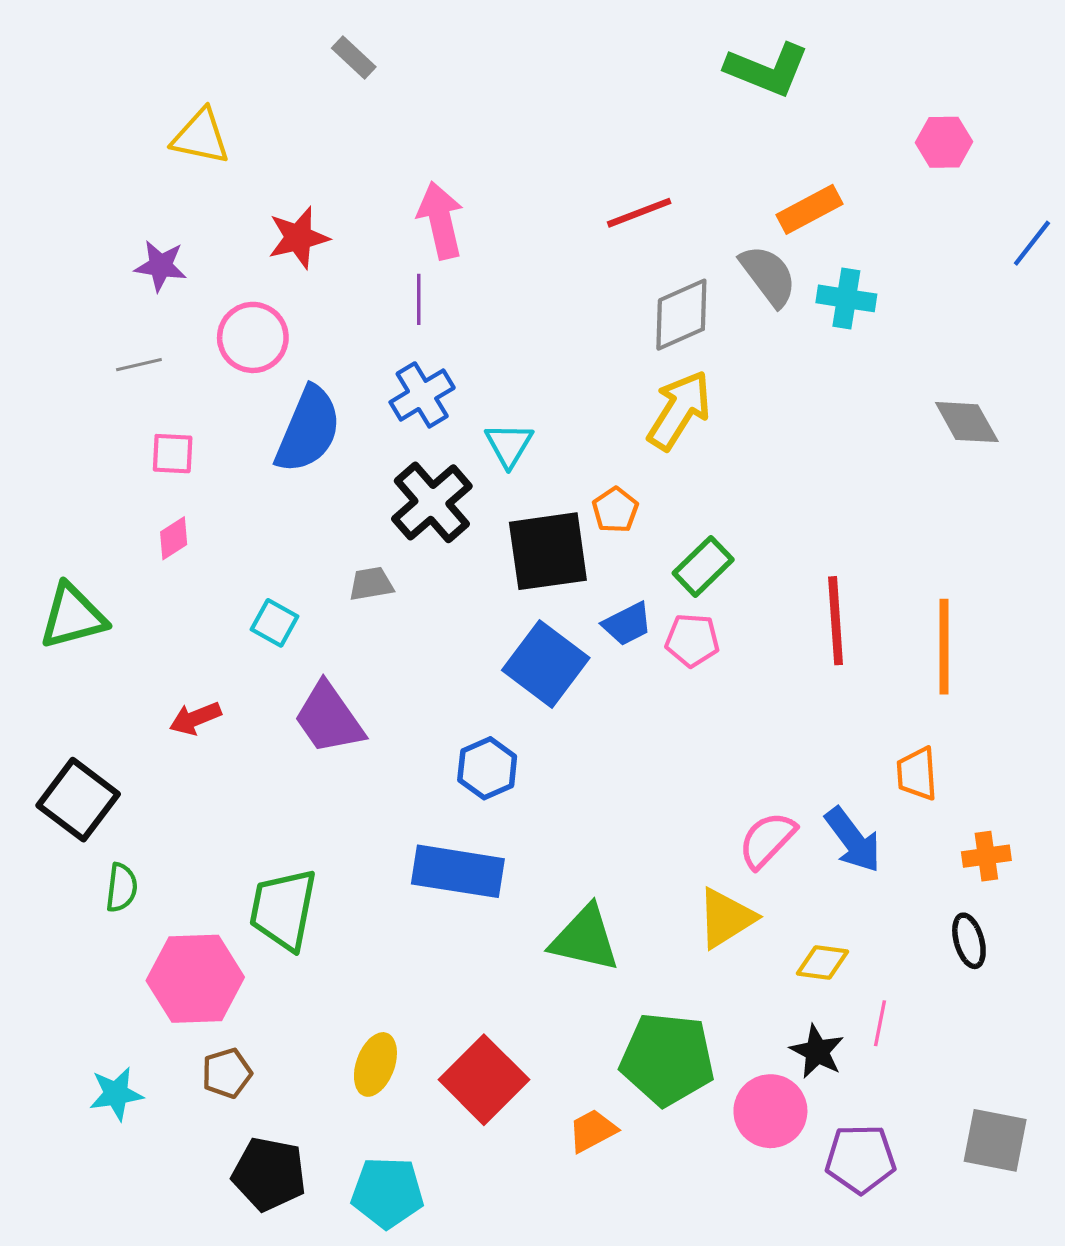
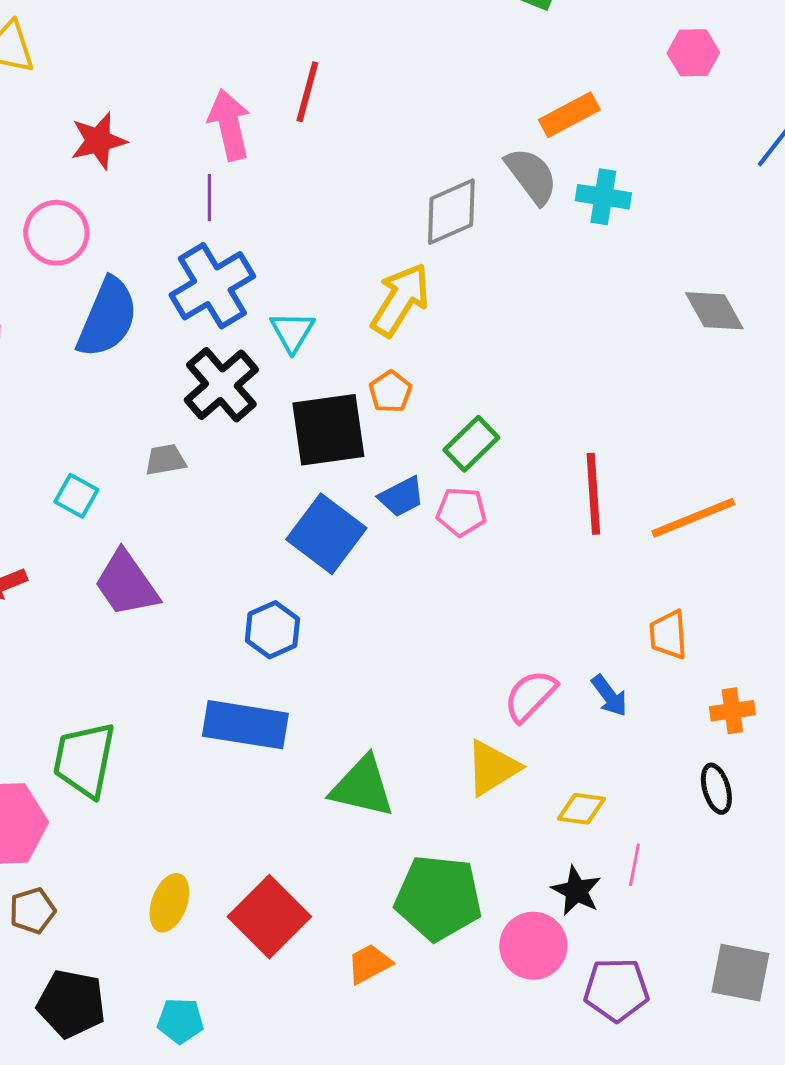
red line: (639, 213) -> (307, 92), moved, turned -54
blue cross: (422, 395) -> (212, 286), size x1.4
yellow arrow: (679, 410) -> (400, 300), moved
orange line: (944, 647) -> (693, 518), turned 68
blue arrow: (853, 840) -> (609, 696), size x0.7
cyan pentagon: (387, 1193) -> (180, 1021), size x0.7

